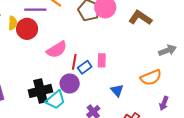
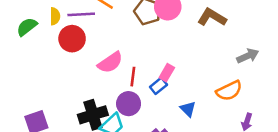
yellow semicircle: (13, 23) -> (55, 16), moved
pink rectangle: (102, 60) -> (167, 73), turned 32
blue rectangle: (85, 67) -> (158, 86), moved

